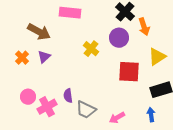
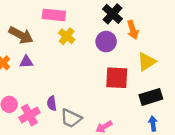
yellow cross: (91, 49) -> (67, 36), moved
purple triangle: (44, 57) -> (26, 62), turned 40
blue arrow: (151, 115) -> (153, 124), moved

